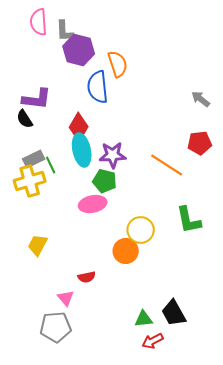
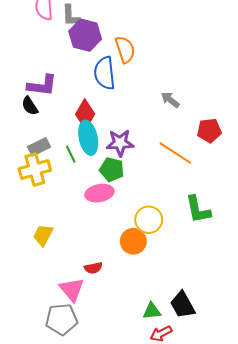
gray arrow: (201, 99) -> (170, 100), moved
green line: (51, 165) -> (71, 154), moved
pink triangle: (66, 298) -> (72, 289), size x1.5

